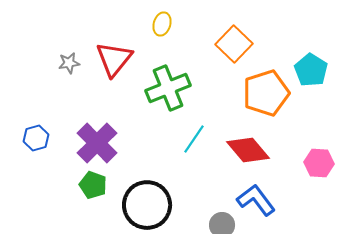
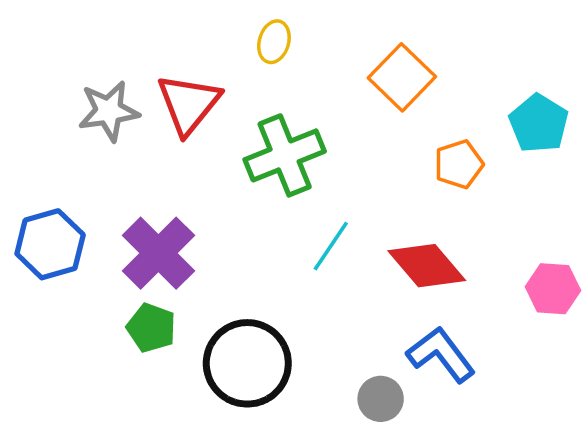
gray star: (69, 63) -> (109, 111), size x1.6
orange pentagon: (266, 93) -> (459, 164), size x0.6
blue hexagon: (36, 138) -> (50, 244), size x1.5

